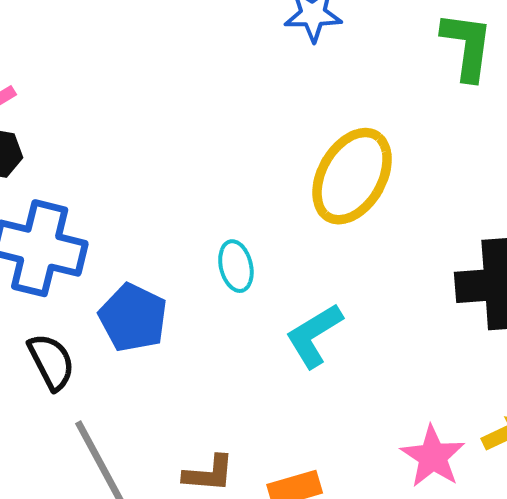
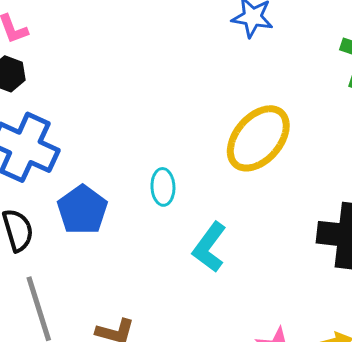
cyan L-shape: (314, 335) -> (209, 247), turned -33

